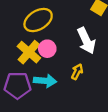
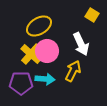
pink circle: (47, 49) -> (47, 51), size x1.5
yellow arrow: (77, 72) -> (73, 71), size x1.5

